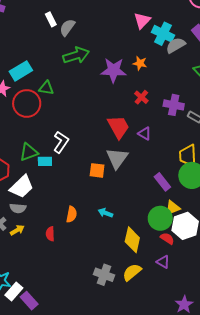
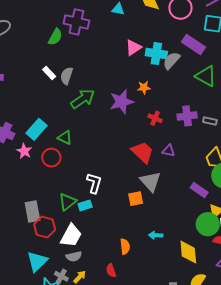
pink triangle: (142, 21) -> (133, 48), turned 30
green triangle: (46, 88) -> (65, 138), turned 35
red circle: (27, 103) -> (51, 158), size x0.7

